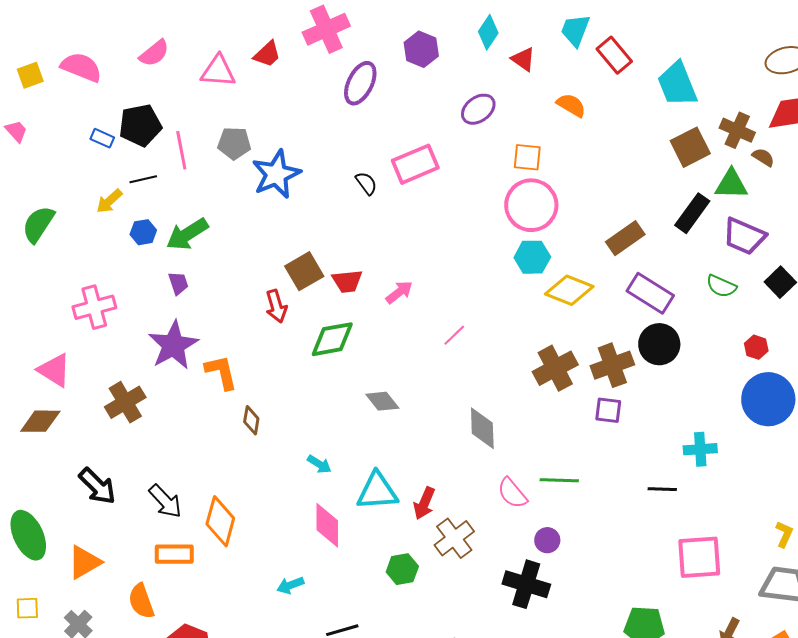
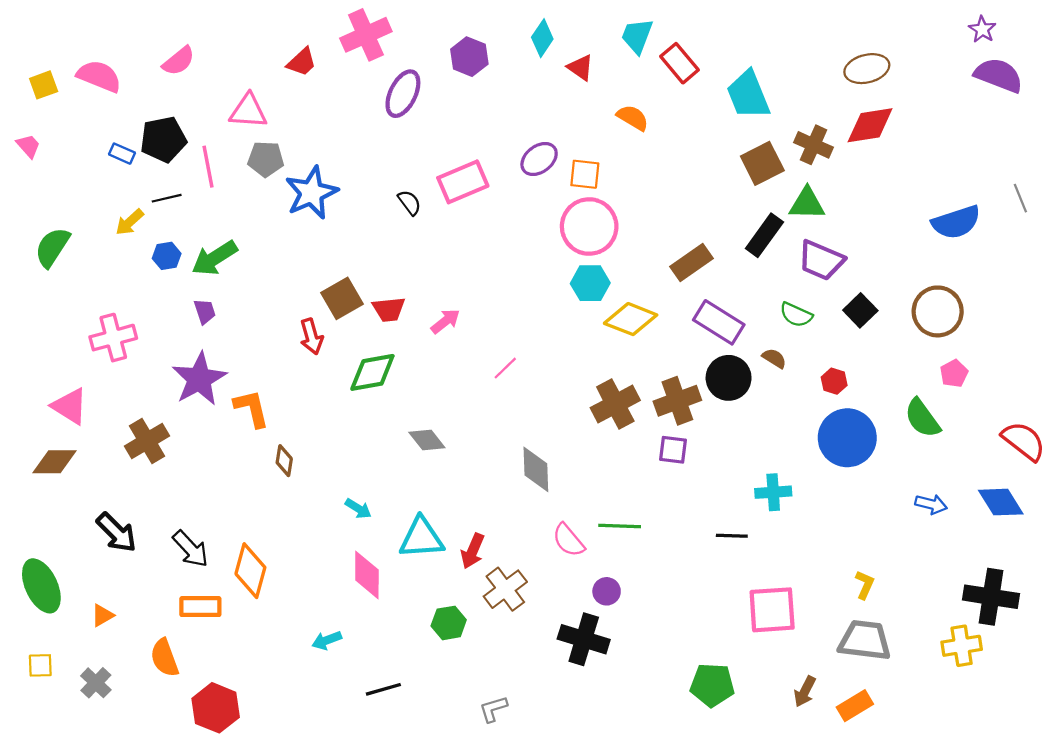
pink triangle: (218, 71) -> (248, 111), moved
purple ellipse: (478, 109) -> (539, 159), moved
brown semicircle: (763, 157) -> (774, 358), moved
orange triangle: (84, 562) -> (102, 615), size x0.6

